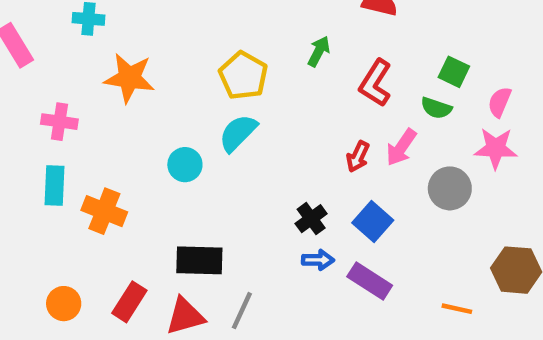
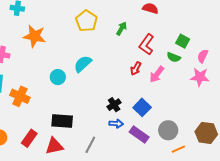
yellow pentagon: (243, 76) -> (86, 21), moved
red arrow: (358, 157) -> (136, 68), moved
gray circle: (450, 188) -> (168, 130), moved
orange line: (457, 309) -> (178, 149), turned -40
gray line: (242, 311) -> (90, 145), moved

